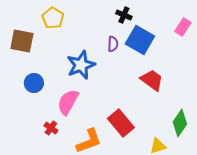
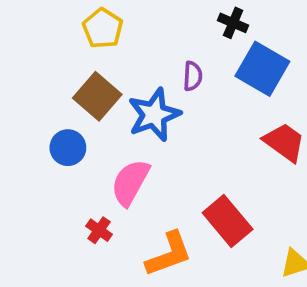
brown square: (22, 41) -> (97, 96), moved, turned 30
purple semicircle: (113, 44) -> (193, 76), moved

